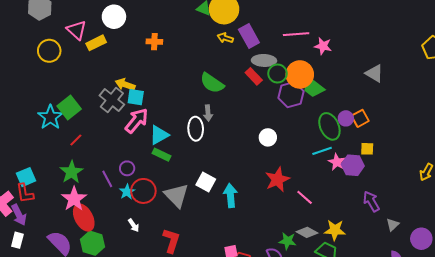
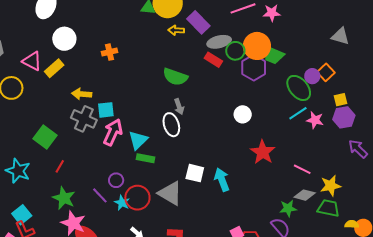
gray triangle: (374, 73) -> (340, 36), moved
yellow arrow: (125, 84) -> (82, 94), moved
cyan star: (50, 117) -> (18, 171), moved
purple hexagon: (353, 165) -> (344, 117), moved
pink line: (305, 197) -> (302, 169), moved

